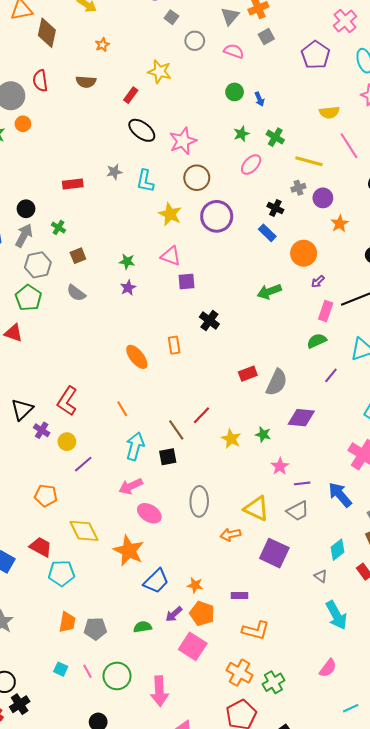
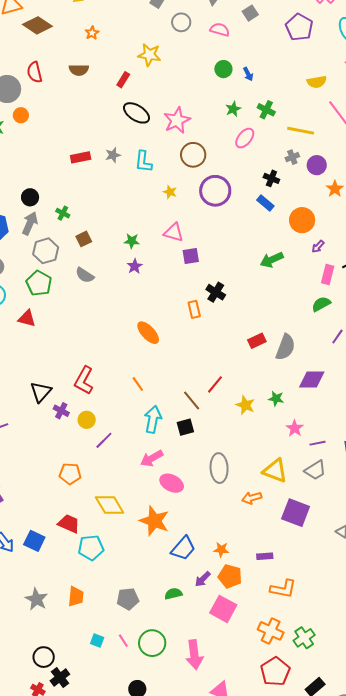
brown diamond: (47, 33) -> (37, 25), turned -64
red rectangle: (73, 184) -> (81, 157), moved
yellow star: (170, 214) -> (170, 192), size x0.6
orange rectangle: (174, 345) -> (194, 309), moved
orange trapezoid: (67, 622) -> (76, 597), moved

